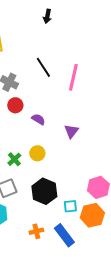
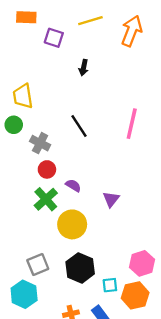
pink line: (73, 77) -> (132, 124), moved
yellow circle: (37, 153) -> (72, 224), size x1.6
green cross: (14, 159) -> (46, 199), moved, size x1.5

